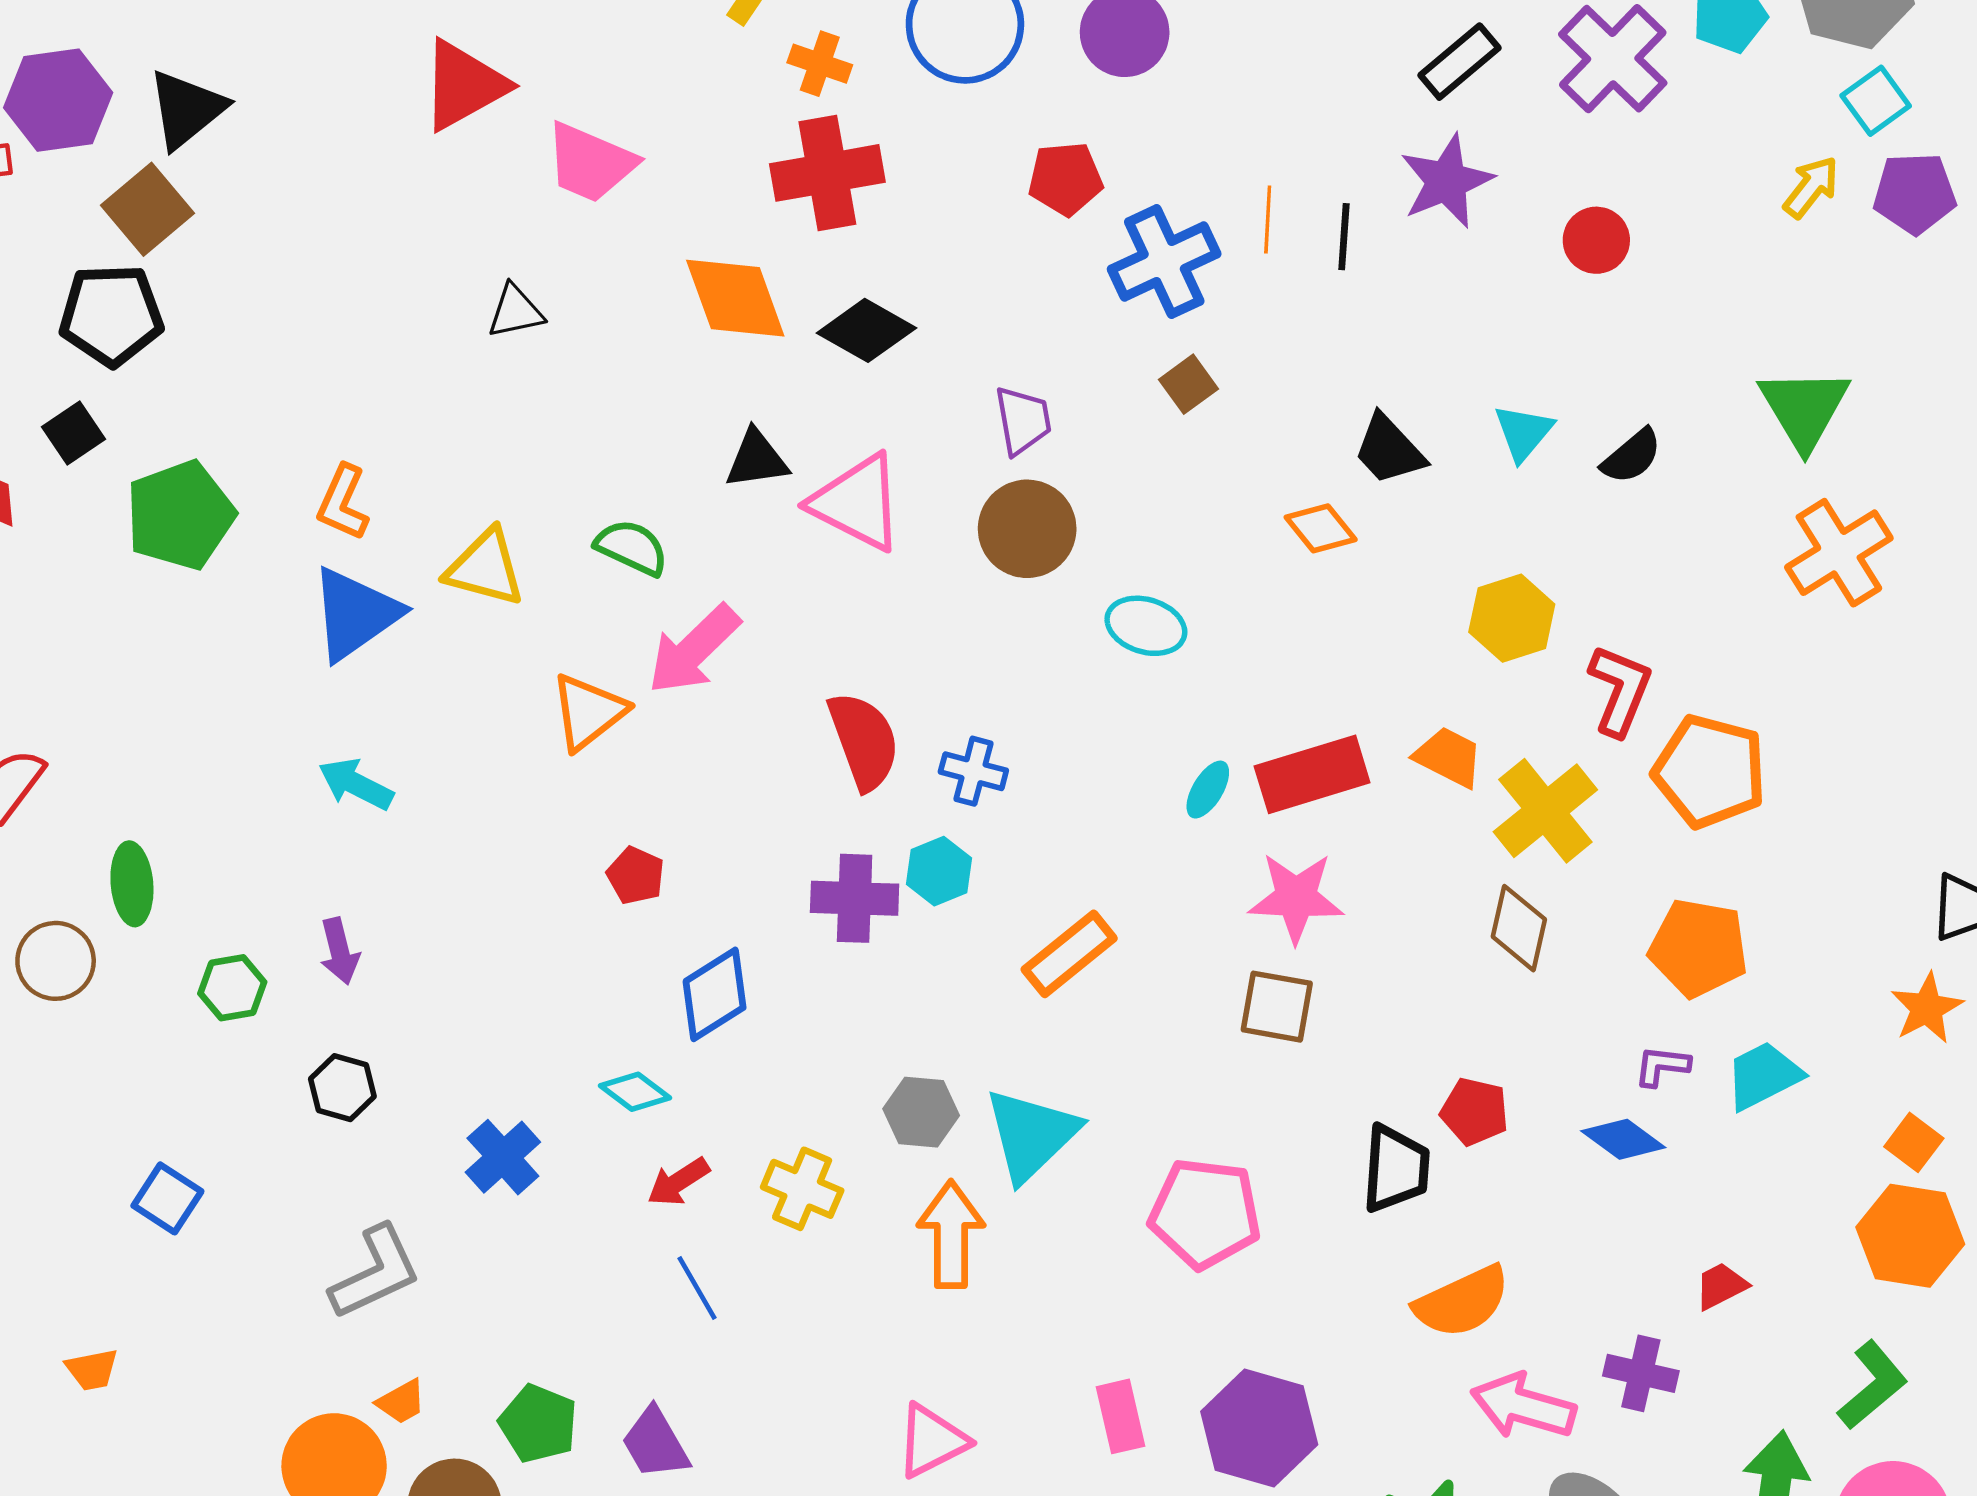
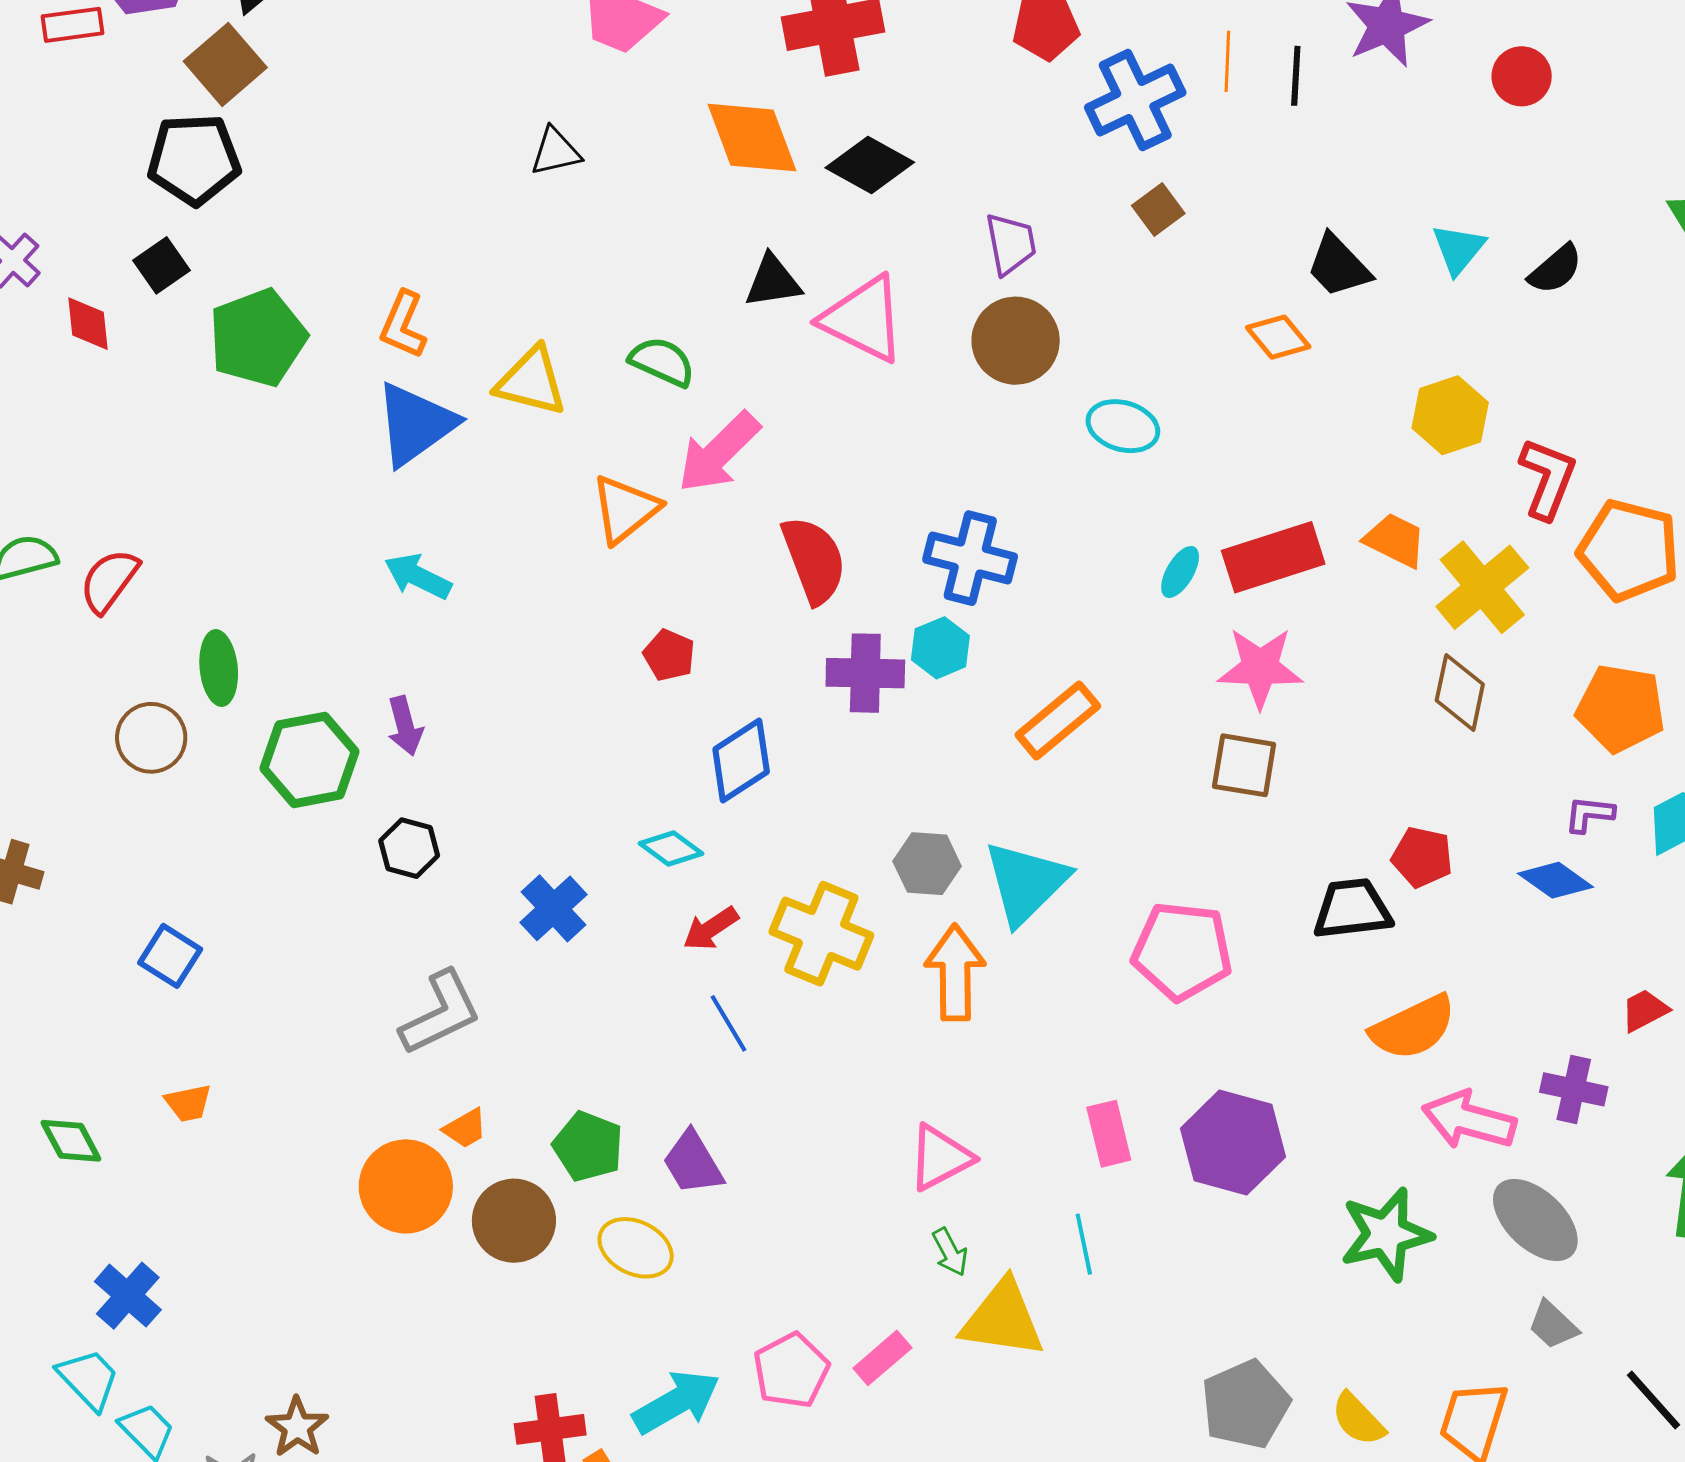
red semicircle: (864, 741) -> (814, 560), moved
blue cross: (973, 771) -> (970, 558), size x1.5
green hexagon: (232, 988) -> (310, 760), size x1.6
black trapezoid: (1396, 1169) -> (1352, 909), turned -100
yellow cross: (802, 1189) -> (821, 934), size x1.4
blue square: (167, 1198) -> (170, 956), moved

